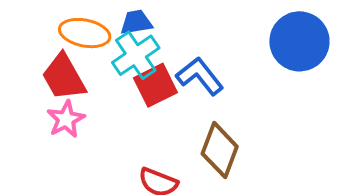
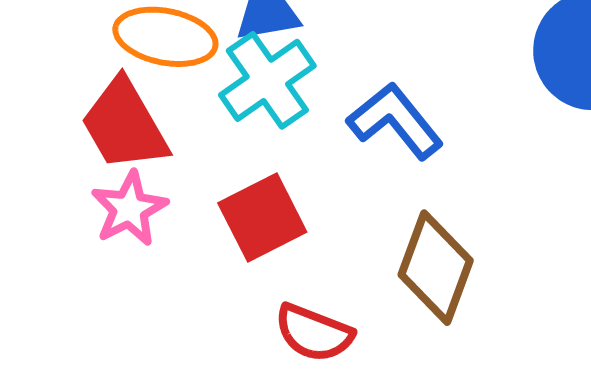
red square: (155, 85) -> (262, 218), moved

